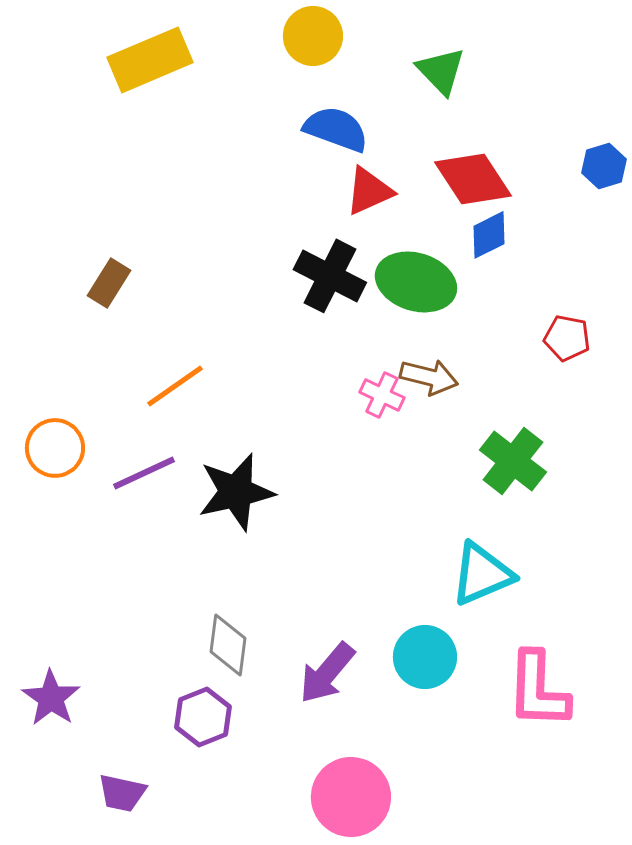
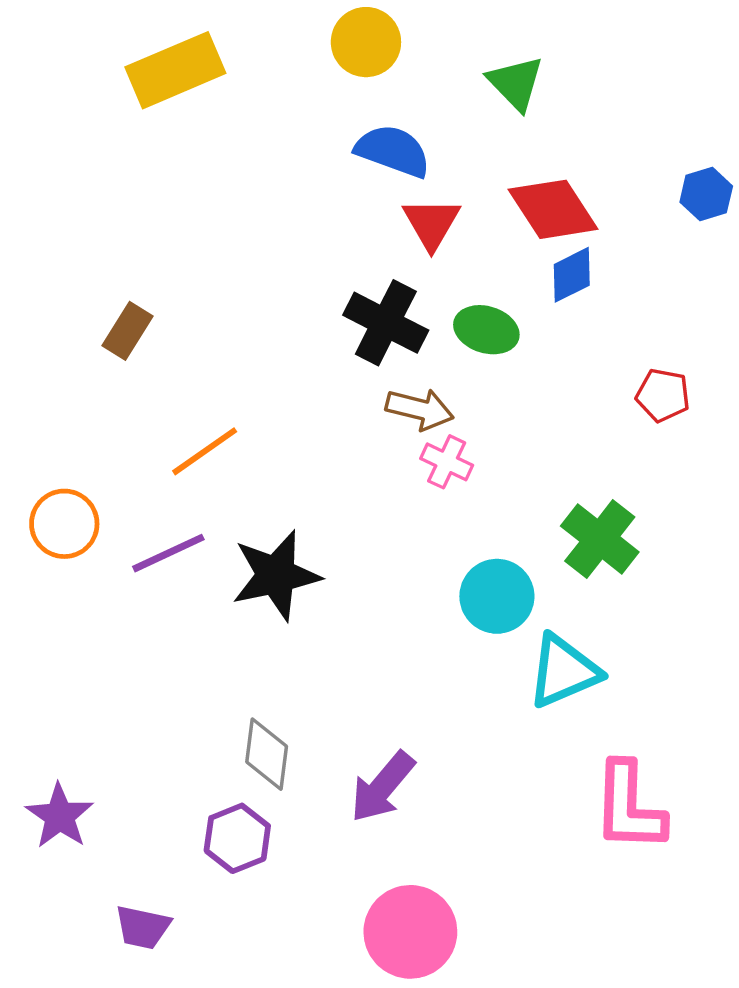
red triangle: (369, 191) -> (431, 223), turned -36
green ellipse: (416, 282) -> (486, 330), size x0.7
brown arrow: (429, 377) -> (420, 409), moved
cyan circle: (425, 657) -> (497, 596), moved

